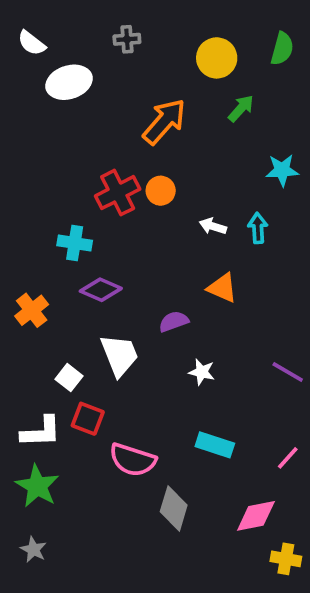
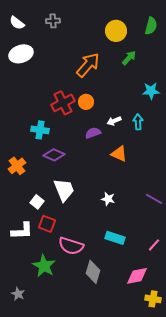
gray cross: (127, 39) -> (53, 21), moved
white ellipse: (69, 82) -> (21, 54), moved
white arrow: (213, 226) -> (114, 121), turned -40
purple semicircle: (174, 322) -> (93, 133), moved
green star: (37, 486) -> (44, 266), moved

